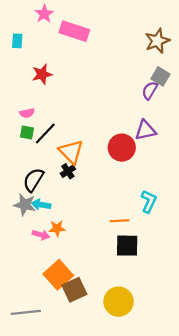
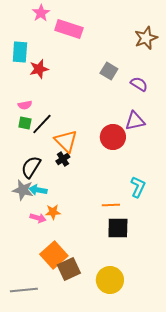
cyan rectangle: (17, 41) -> (20, 52), moved, size x1.5
gray square: (161, 76) -> (109, 71), moved
purple semicircle: (150, 90) -> (139, 84), turned 90

